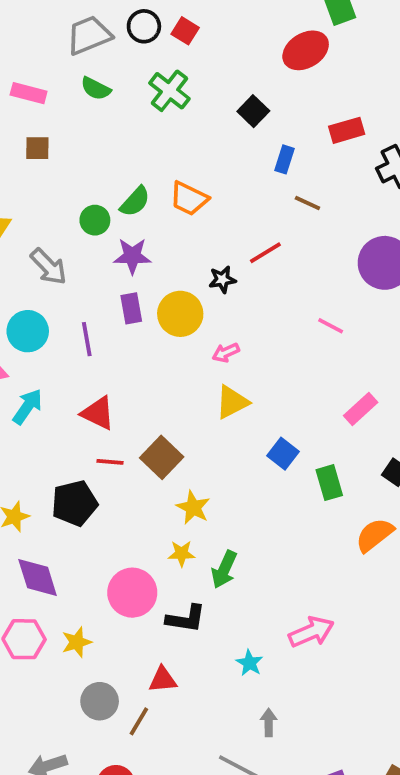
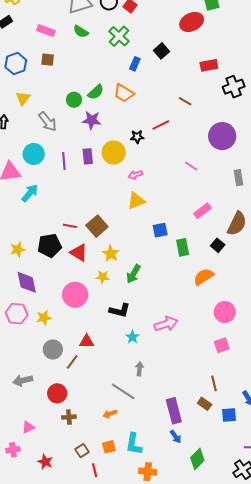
blue rectangle: (285, 159) -> (135, 64), moved
purple rectangle: (131, 308) -> (88, 156), moved
red triangle: (98, 413) -> (79, 253), moved
blue square: (283, 454) -> (160, 230), turned 35
green arrow: (224, 569) -> (133, 274), moved
black L-shape: (186, 619) -> (120, 310), moved

